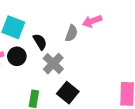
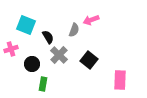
black circle: (17, 56) -> (32, 64), moved
black square: (68, 93) -> (89, 60), moved

